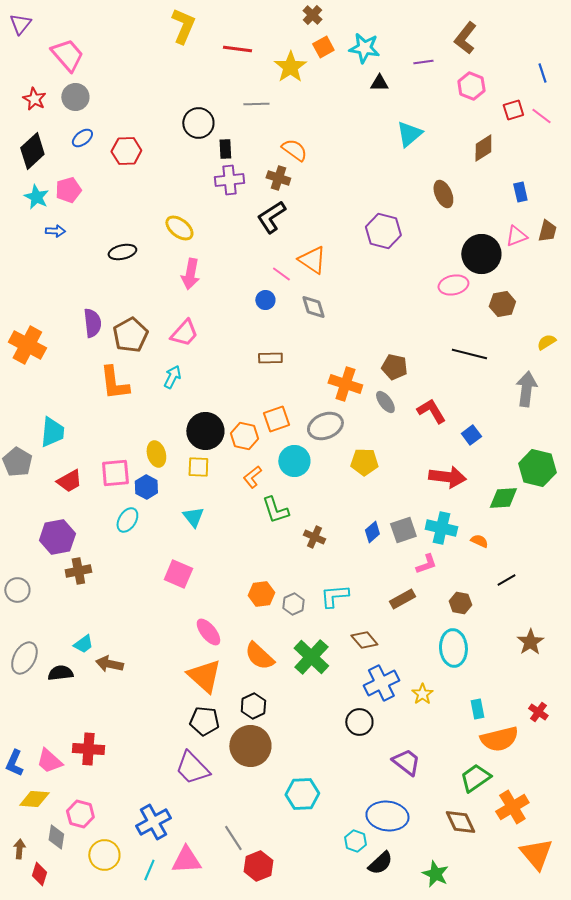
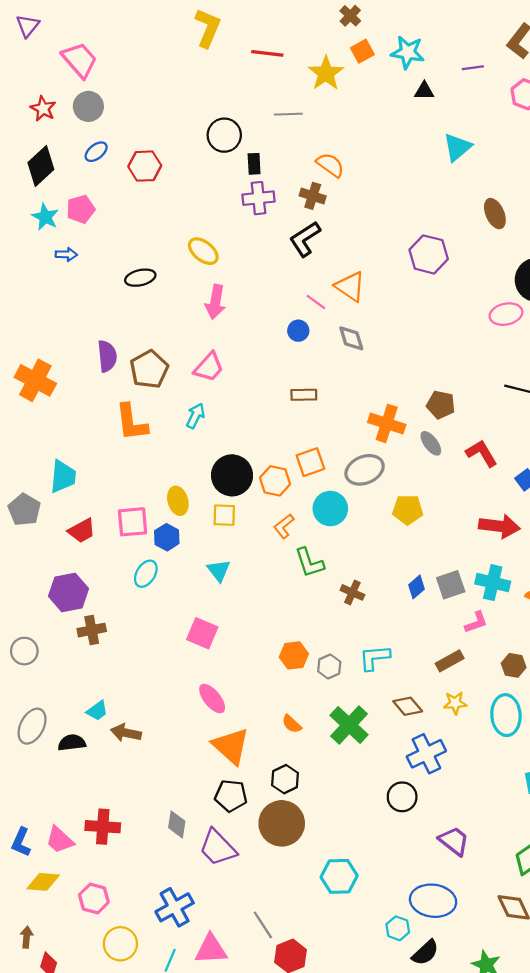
pink ellipse: (208, 632) -> (212, 699), moved
orange semicircle: (259, 656) -> (292, 724), size x0.6
yellow star: (422, 694) -> (455, 703), moved, turned 30
gray diamond: (56, 837) -> (177, 824), moved

